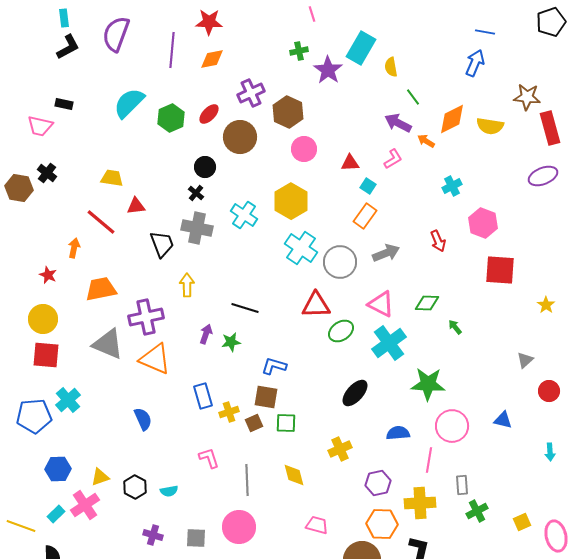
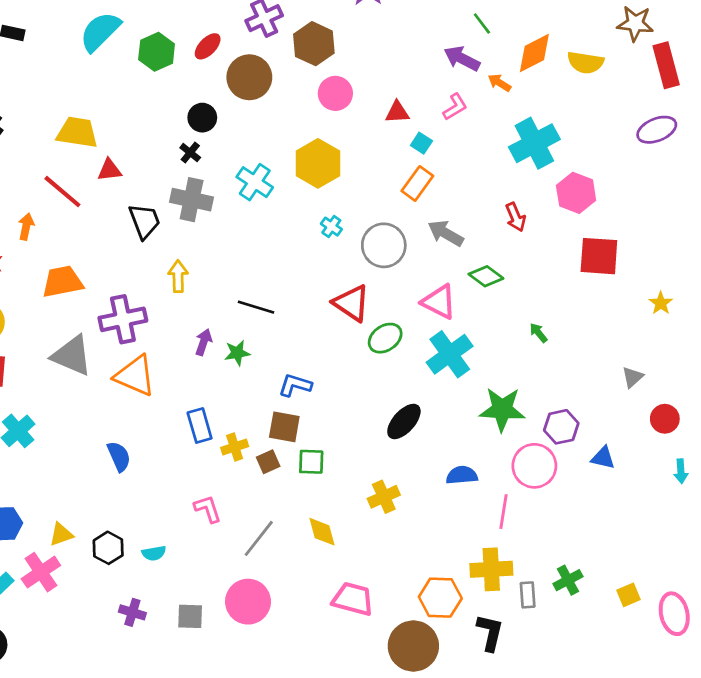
yellow trapezoid: (112, 178) -> (77, 132), size x1.4
cyan cross: (452, 186) -> (534, 143), size x1.8
cyan cross: (301, 248) -> (331, 227), size x0.5
gray arrow: (386, 253) -> (446, 233), turned -128
green diamond: (427, 303) -> (486, 276), moved, turned 35
red triangle: (316, 305) -> (352, 303), turned 36
cyan arrow: (550, 452) -> (681, 471), moved
gray line: (247, 480) -> (259, 538), turned 40
purple hexagon: (378, 483) -> (561, 427), moved
gray rectangle: (462, 485) -> (528, 595), moved
pink trapezoid: (317, 525) -> (353, 599), size x1.4

